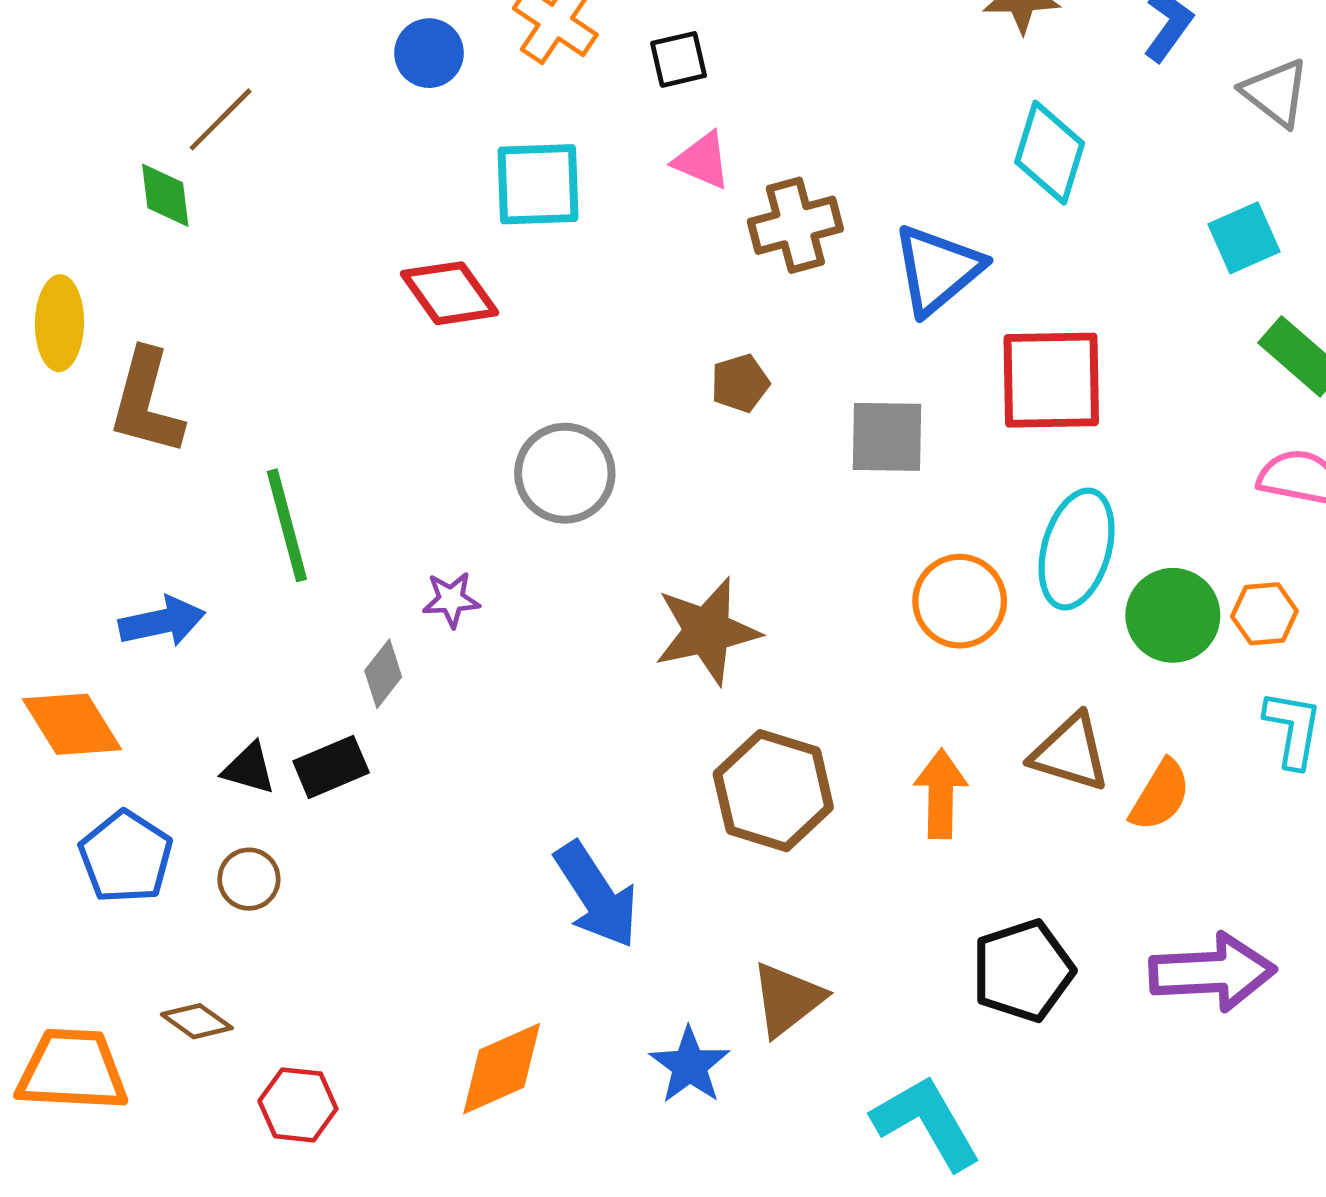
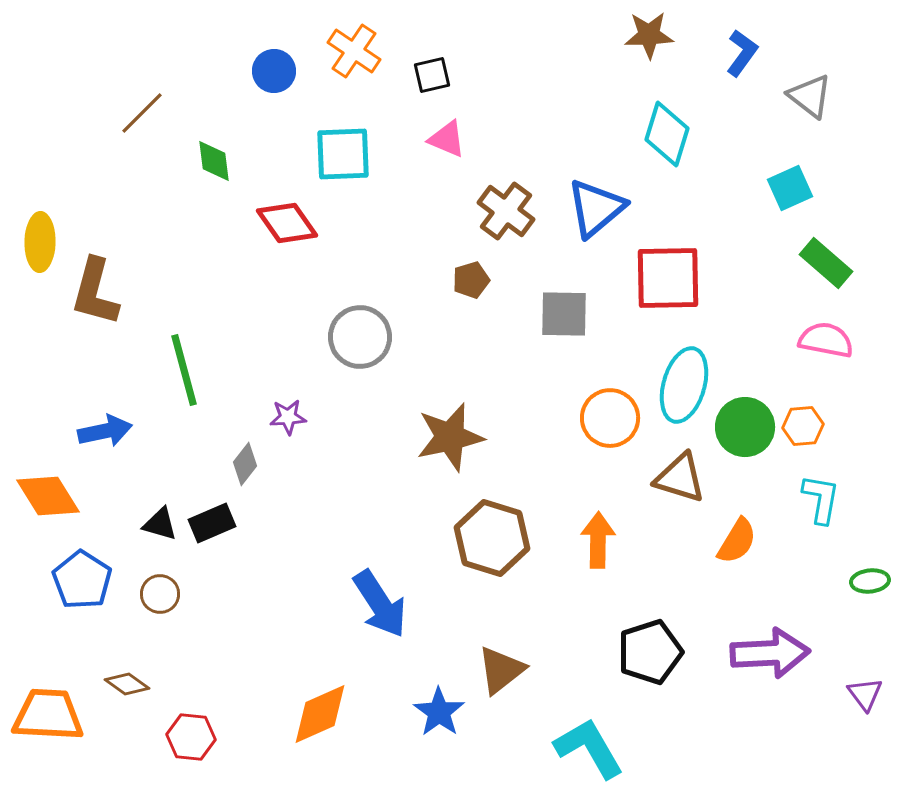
green diamond: (165, 195) -> (214, 161), moved
brown cross: (795, 225) -> (506, 211), moved, turned -38
brown triangle: (1070, 753) -> (680, 478), moved

